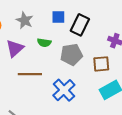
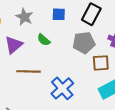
black rectangle: (80, 25) -> (91, 14), moved
green semicircle: (44, 43) -> (44, 40), turned 32
gray pentagon: (71, 55) -> (84, 43), moved

